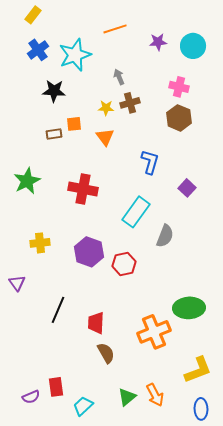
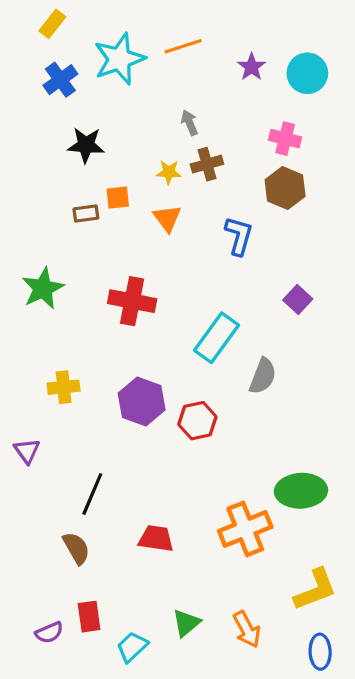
purple star: (158, 42) -> (252, 67), turned -30
cyan star: (75, 55) -> (119, 59), moved
blue L-shape: (150, 162) -> (239, 236), moved
red trapezoid: (96, 323) -> (156, 539), moved, turned 95
brown semicircle: (106, 353) -> (76, 548), moved
green triangle: (127, 397) -> (186, 623), moved

